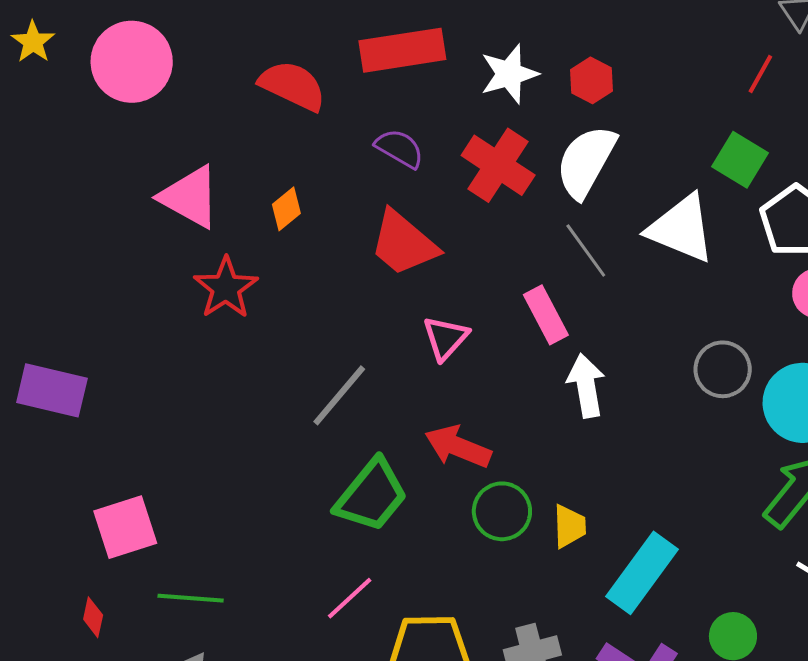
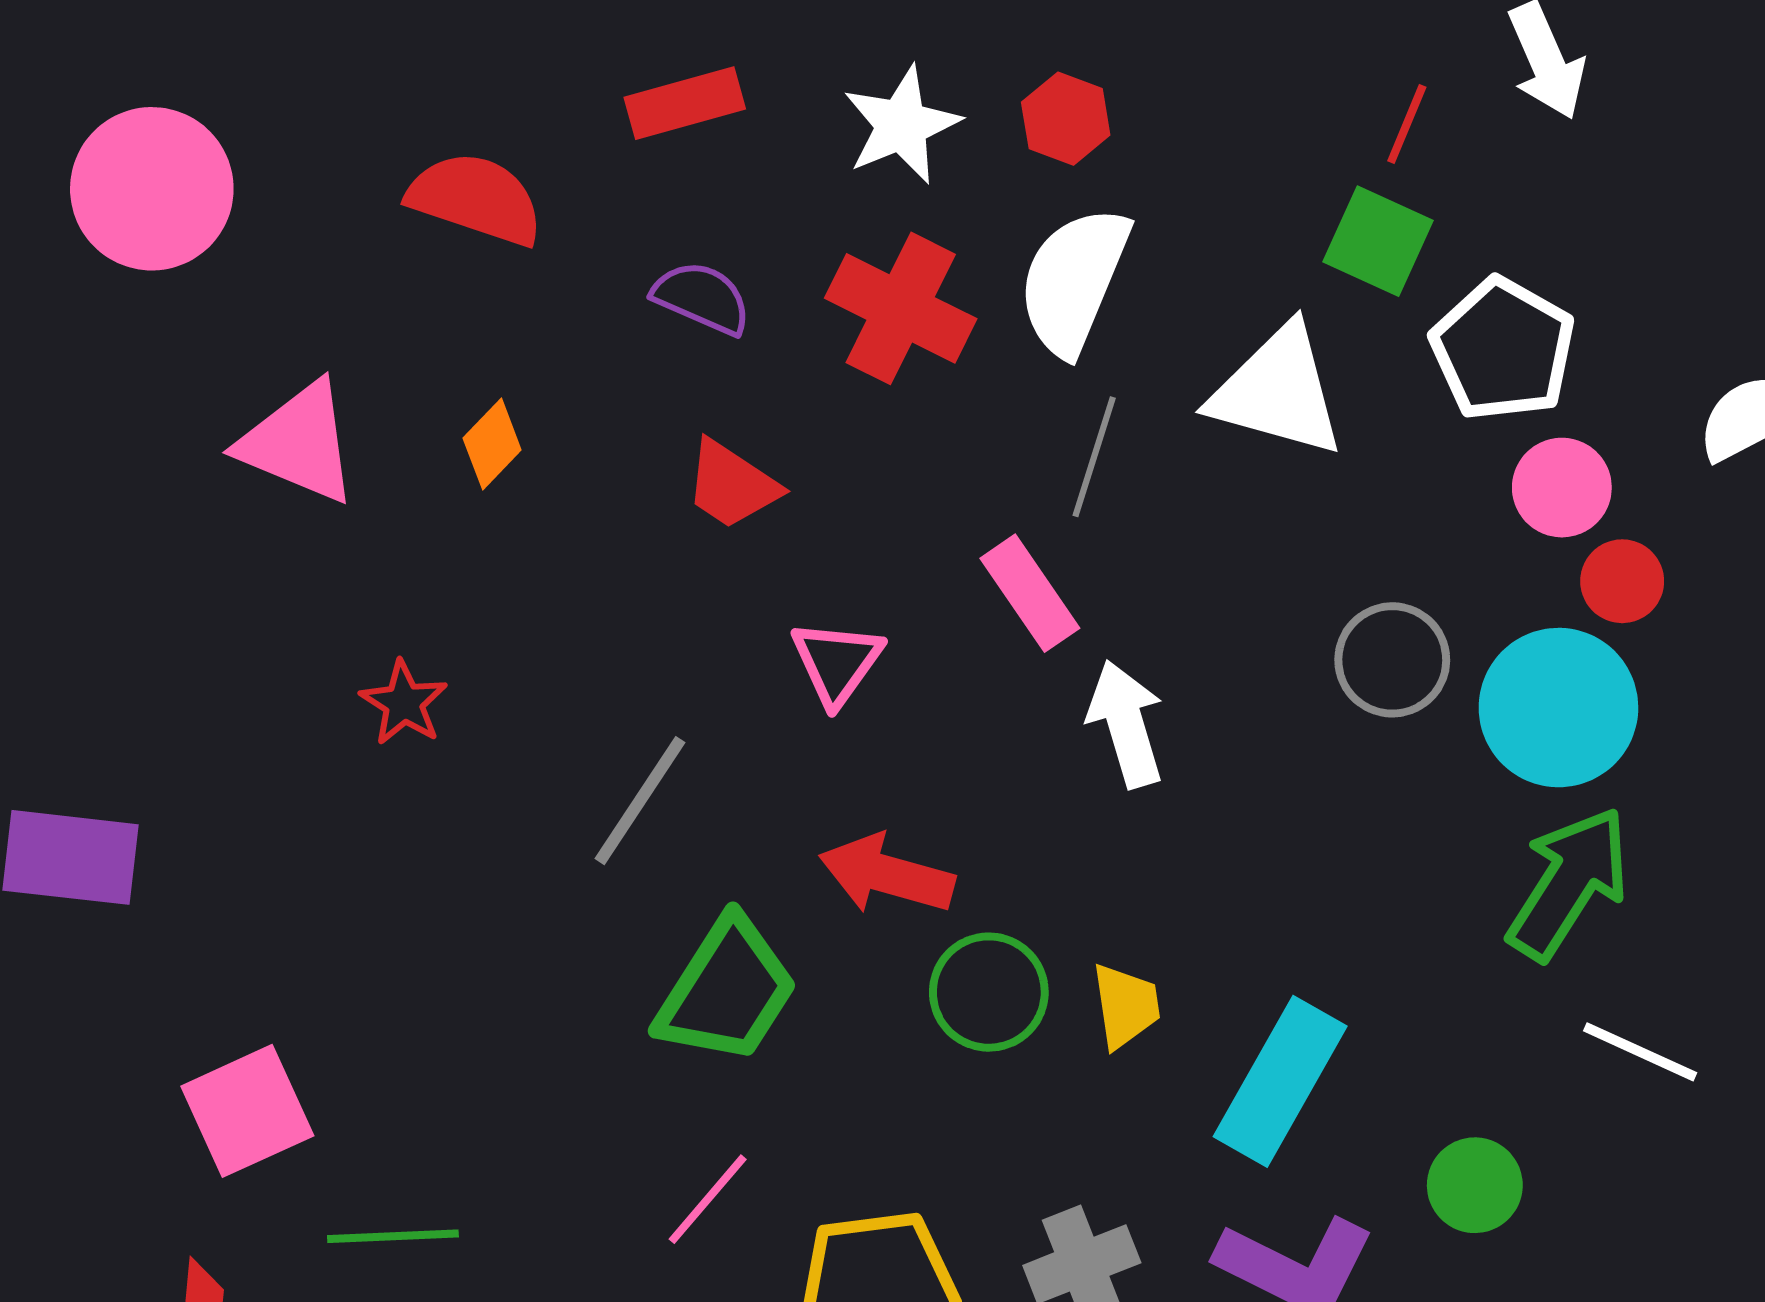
red rectangle: (402, 50) -> (685, 103), size x0.7
red line: (760, 74) -> (1407, 124), moved
red trapezoid: (403, 243) -> (732, 485), size x0.7
gray line: (586, 251) -> (1094, 457), turned 60
red star: (226, 288) -> (404, 703), moved, size x0.7

